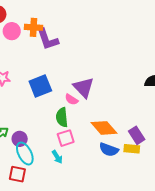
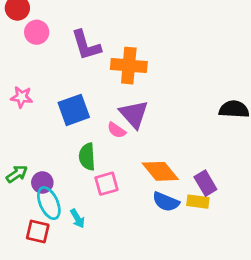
orange cross: (33, 27) -> (129, 66), moved, size x1.4
green semicircle: (62, 117) -> (87, 157), moved
cyan arrow: (57, 157) -> (77, 218), moved

